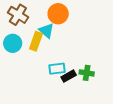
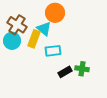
brown cross: (18, 15) -> (17, 25), moved
cyan rectangle: (57, 69) -> (53, 51), moved

